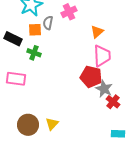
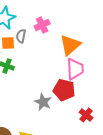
orange triangle: (97, 32) -> (70, 45), size x1.6
gray star: (104, 89) -> (43, 102), moved

